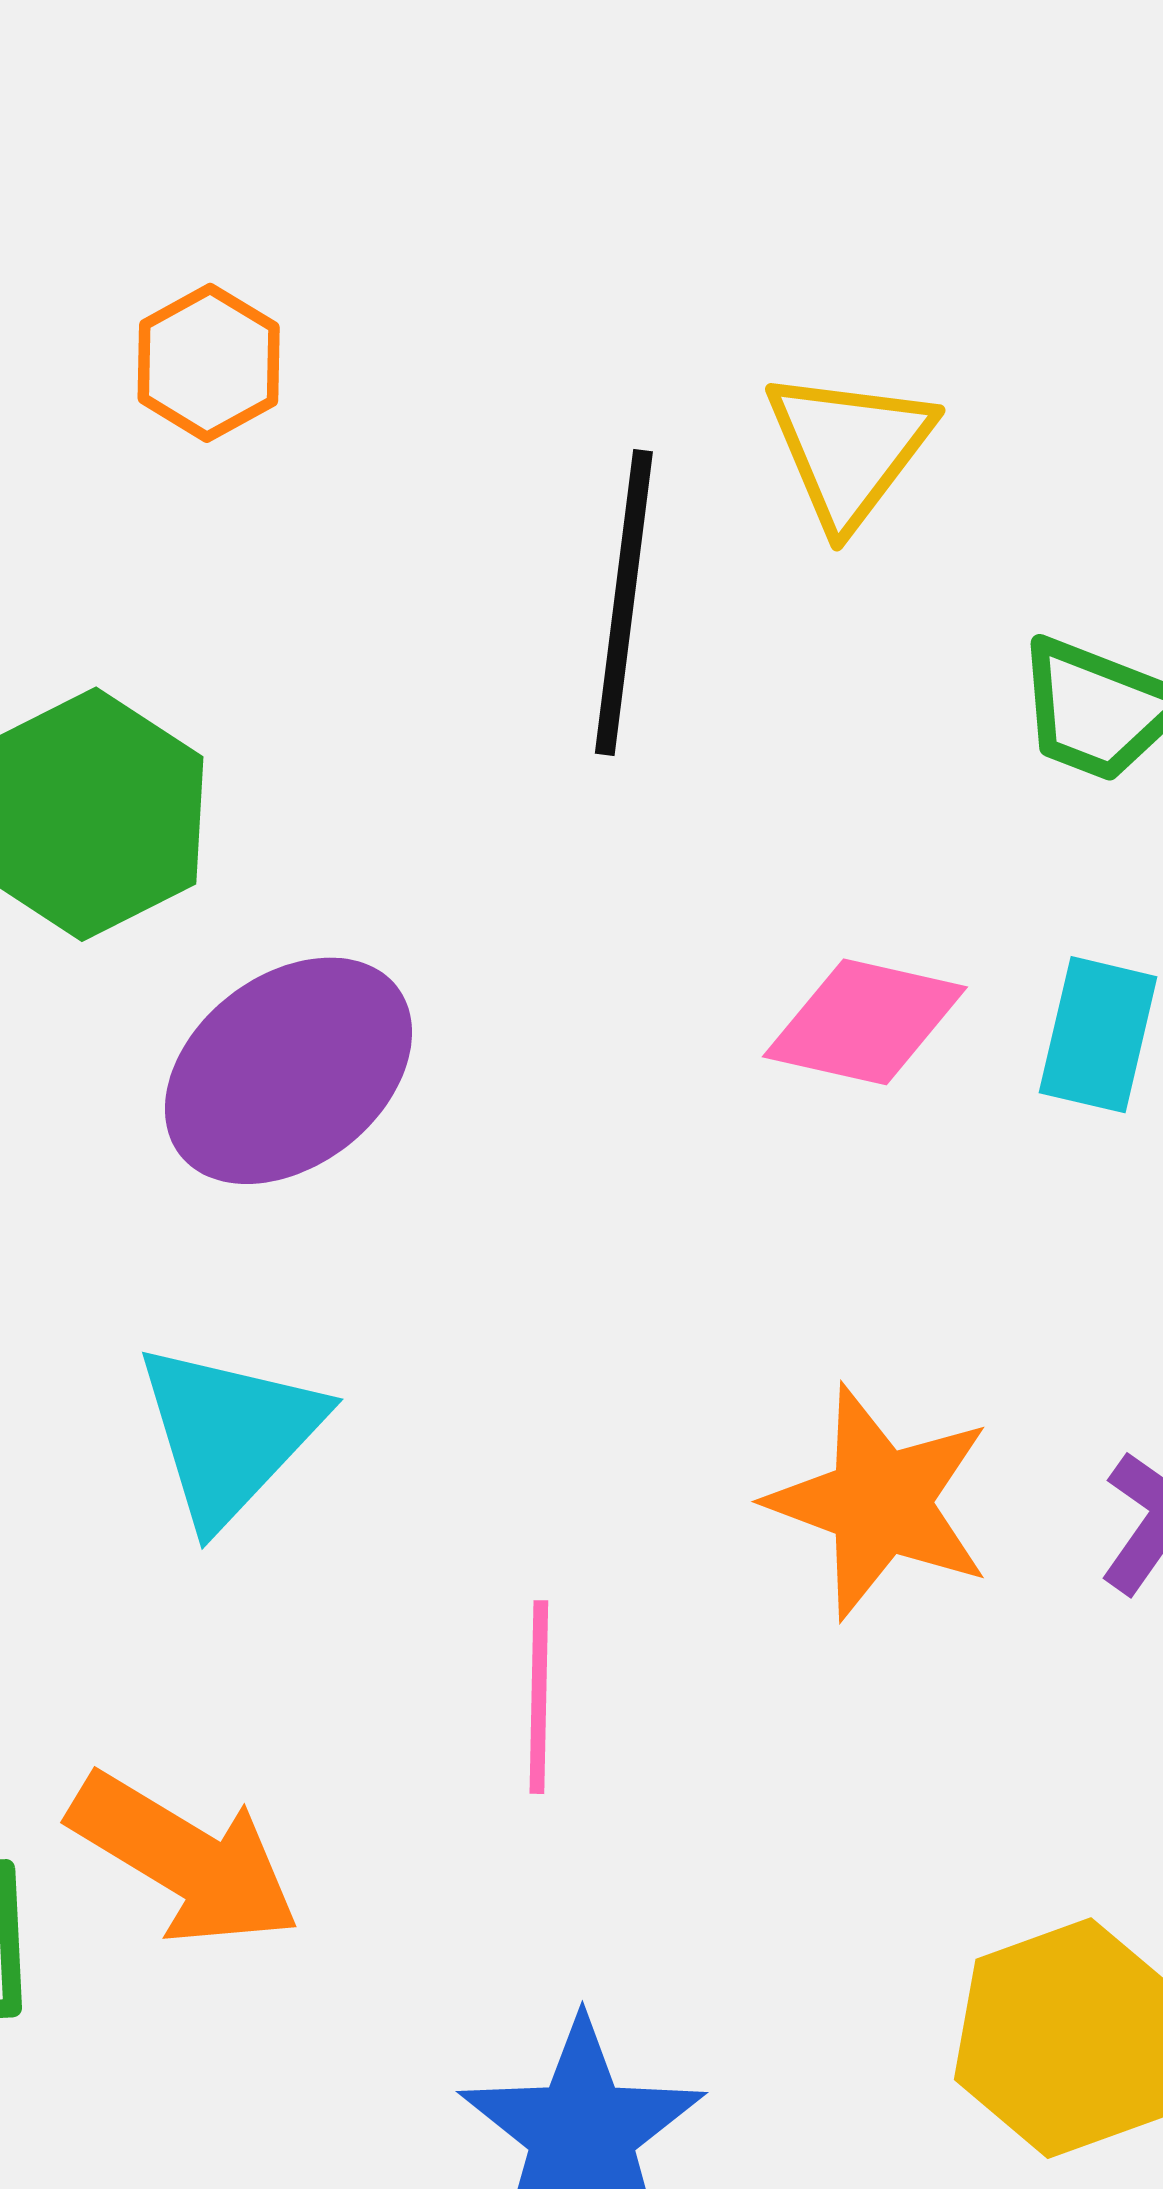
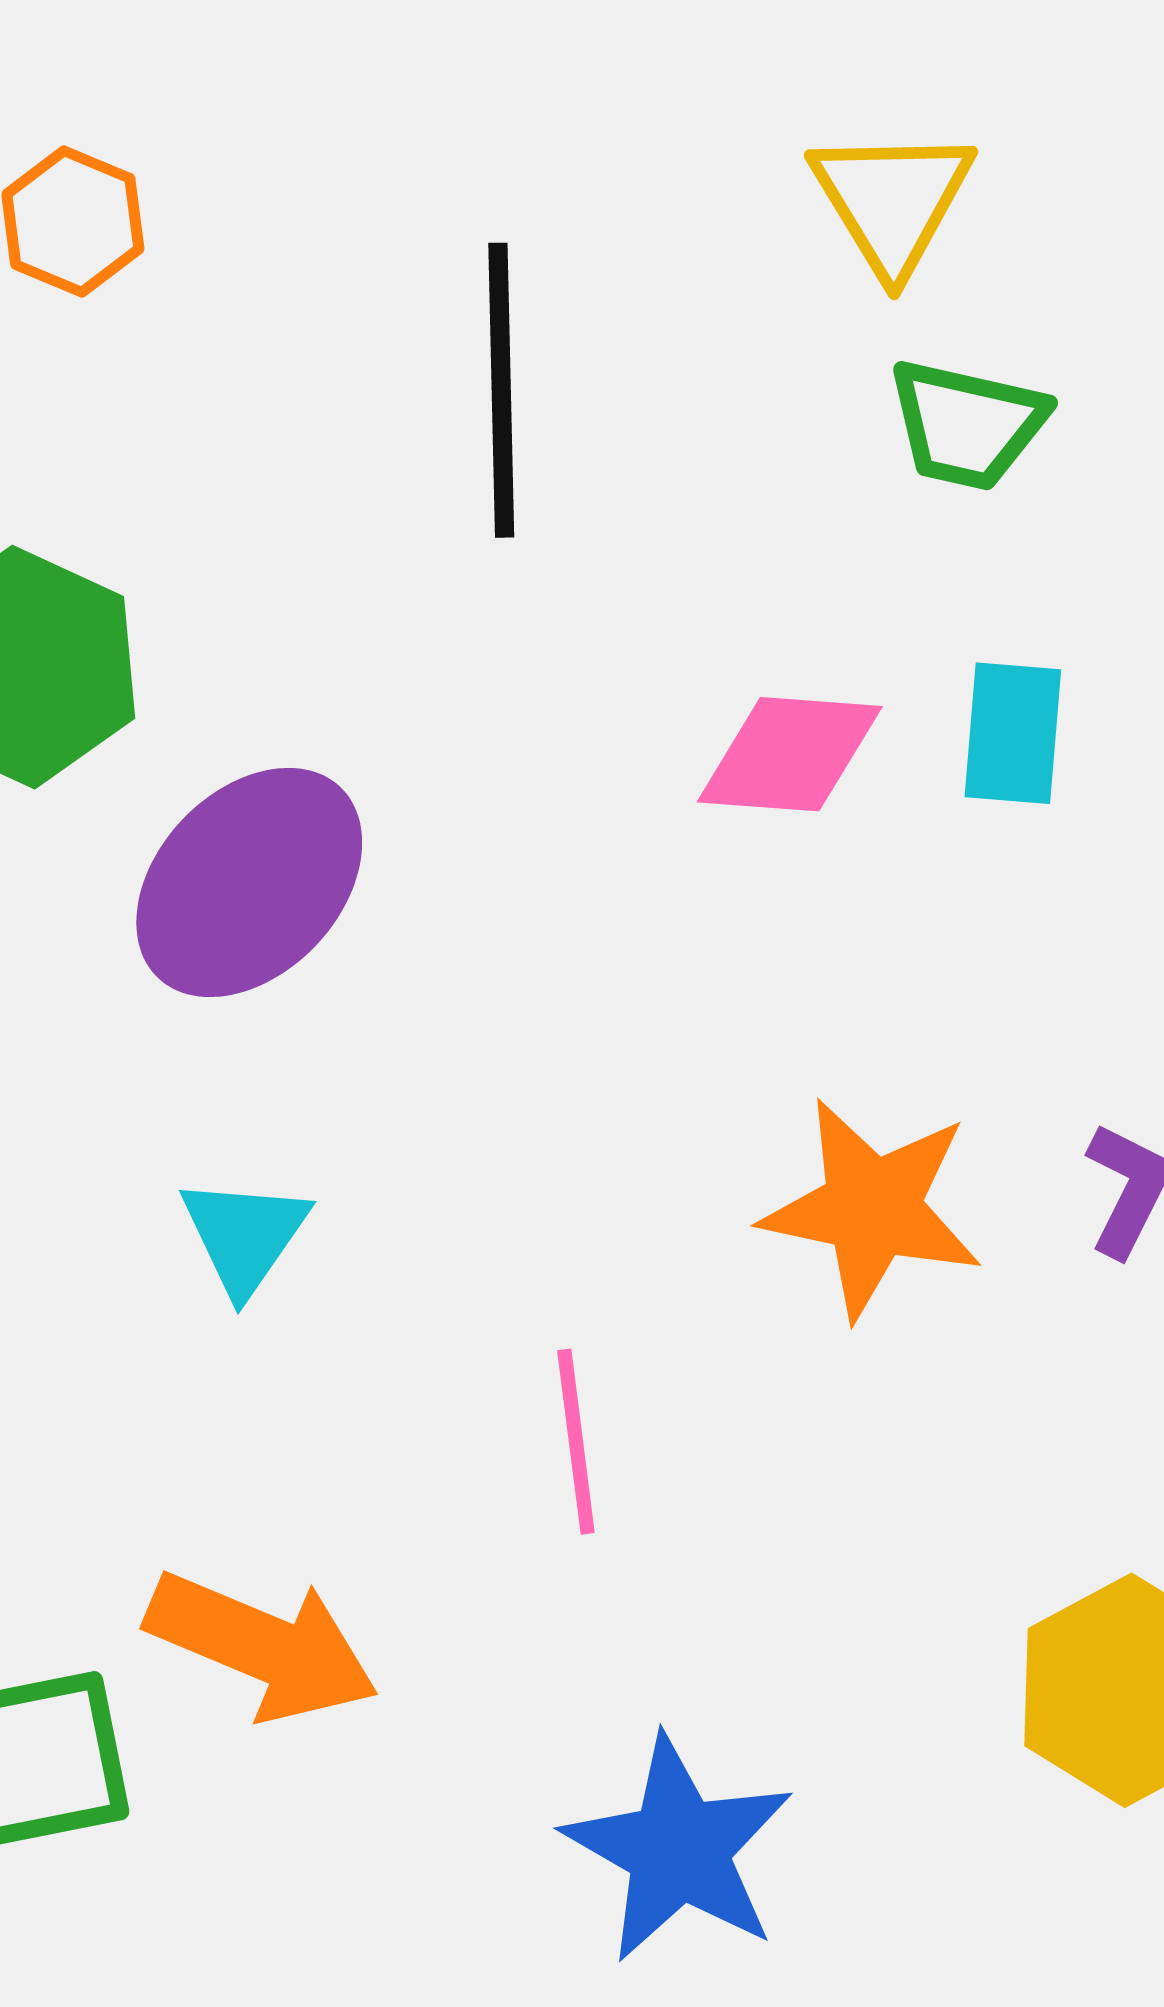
yellow triangle: (849, 448) -> (892, 200), moved
cyan triangle: (229, 1434) -> (245, 1235), size x0.7

